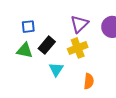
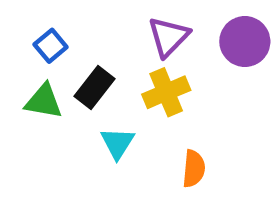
blue square: (28, 27) -> (51, 46), turned -32

